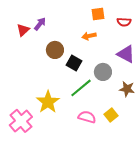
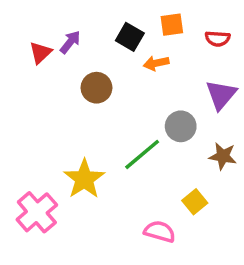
purple triangle: (126, 54) -> (221, 95), turned 42
black square: (74, 63) -> (130, 37), moved
pink semicircle: (87, 117) -> (160, 232), moved

